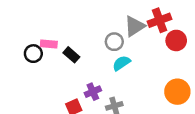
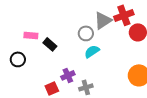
black circle: (33, 54) -> (18, 59), moved

